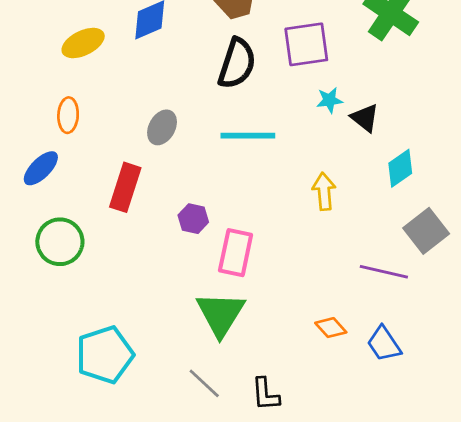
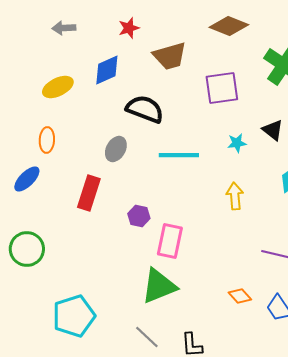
black semicircle: (237, 63) -> (145, 109), moved, turned -87
cyan star: (329, 100) -> (237, 143), moved
black triangle: (365, 118) -> (273, 130), moved
green circle: (60, 242) -> (27, 249), moved
green triangle: (221, 314) -> (159, 286), turned 36

